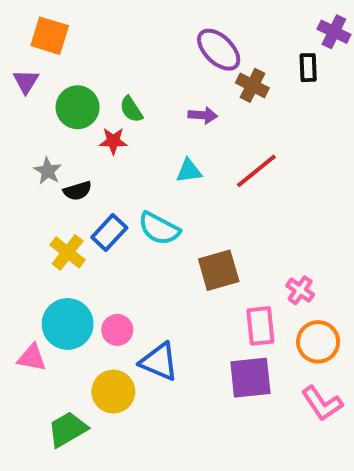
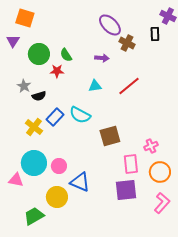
pink cross: (300, 290) -> (151, 146), turned 32
pink L-shape: (322, 403) -> (162, 203), turned -105

